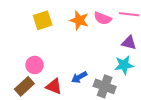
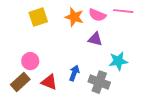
purple triangle: (129, 43) -> (95, 39), moved
blue arrow: (79, 77) -> (74, 73), turned 140

